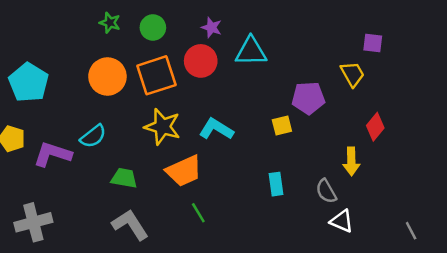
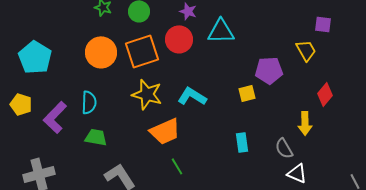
cyan semicircle: (93, 136) -> (89, 102), turned -50
purple L-shape: (52, 154) -> (55, 117), turned -64
green trapezoid: (124, 178) -> (96, 137), moved

